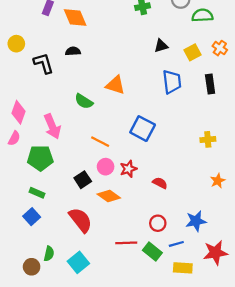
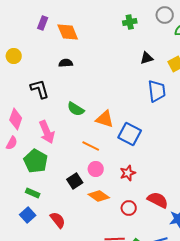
black L-shape: (44, 63) -> (40, 89), moved
orange triangle: (115, 85) -> (105, 119), moved
green pentagon: (40, 158) -> (36, 161), turned 30
red star: (128, 169) -> (128, 173), moved
red semicircle: (160, 183) -> (158, 200), moved, size x1.5
red semicircle: (81, 220) -> (58, 220), moved, size x0.7
red circle: (158, 223) -> (129, 208), moved

